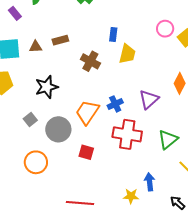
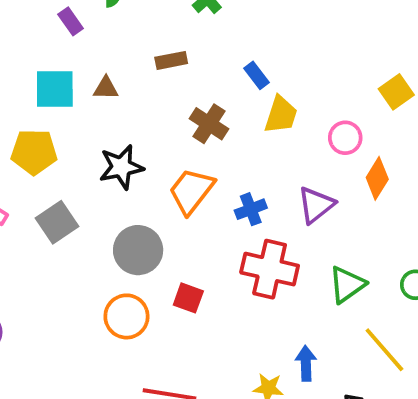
pink circle: (165, 29) -> (345, 138), moved
blue rectangle: (113, 34) -> (256, 75), turned -48
brown rectangle: (60, 40) -> (171, 60), moved
orange trapezoid: (87, 112) -> (191, 191), moved
gray square: (30, 119) -> (57, 222), moved, size x1.5
orange circle: (36, 162) -> (126, 316), moved

